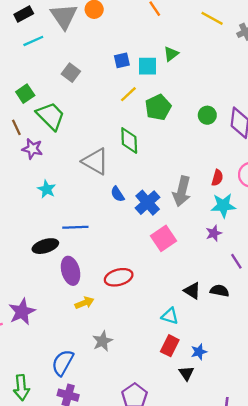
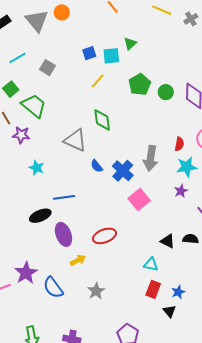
cyan line: (33, 41) -> (17, 58), moved
green pentagon: (158, 107) -> (140, 84), moved
blue semicircle: (63, 363) -> (53, 288), moved, turned -60

